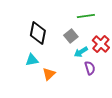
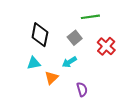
cyan arrow: (81, 52) -> (69, 62), moved
purple semicircle: (90, 68) -> (82, 89), moved

